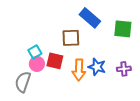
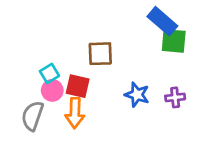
blue rectangle: (90, 18) -> (162, 21), moved
orange arrow: (79, 70) -> (75, 113), moved

